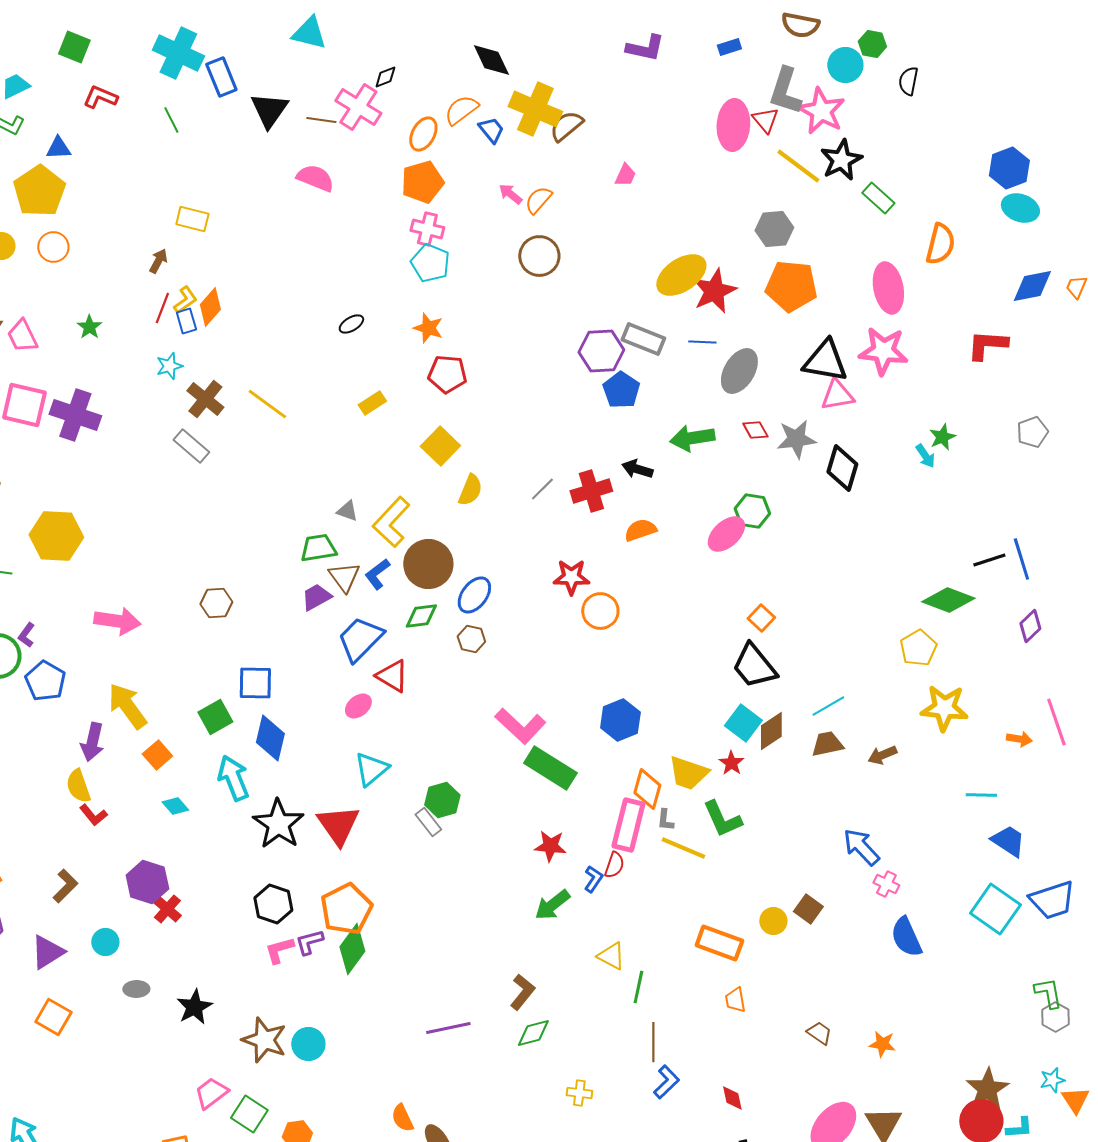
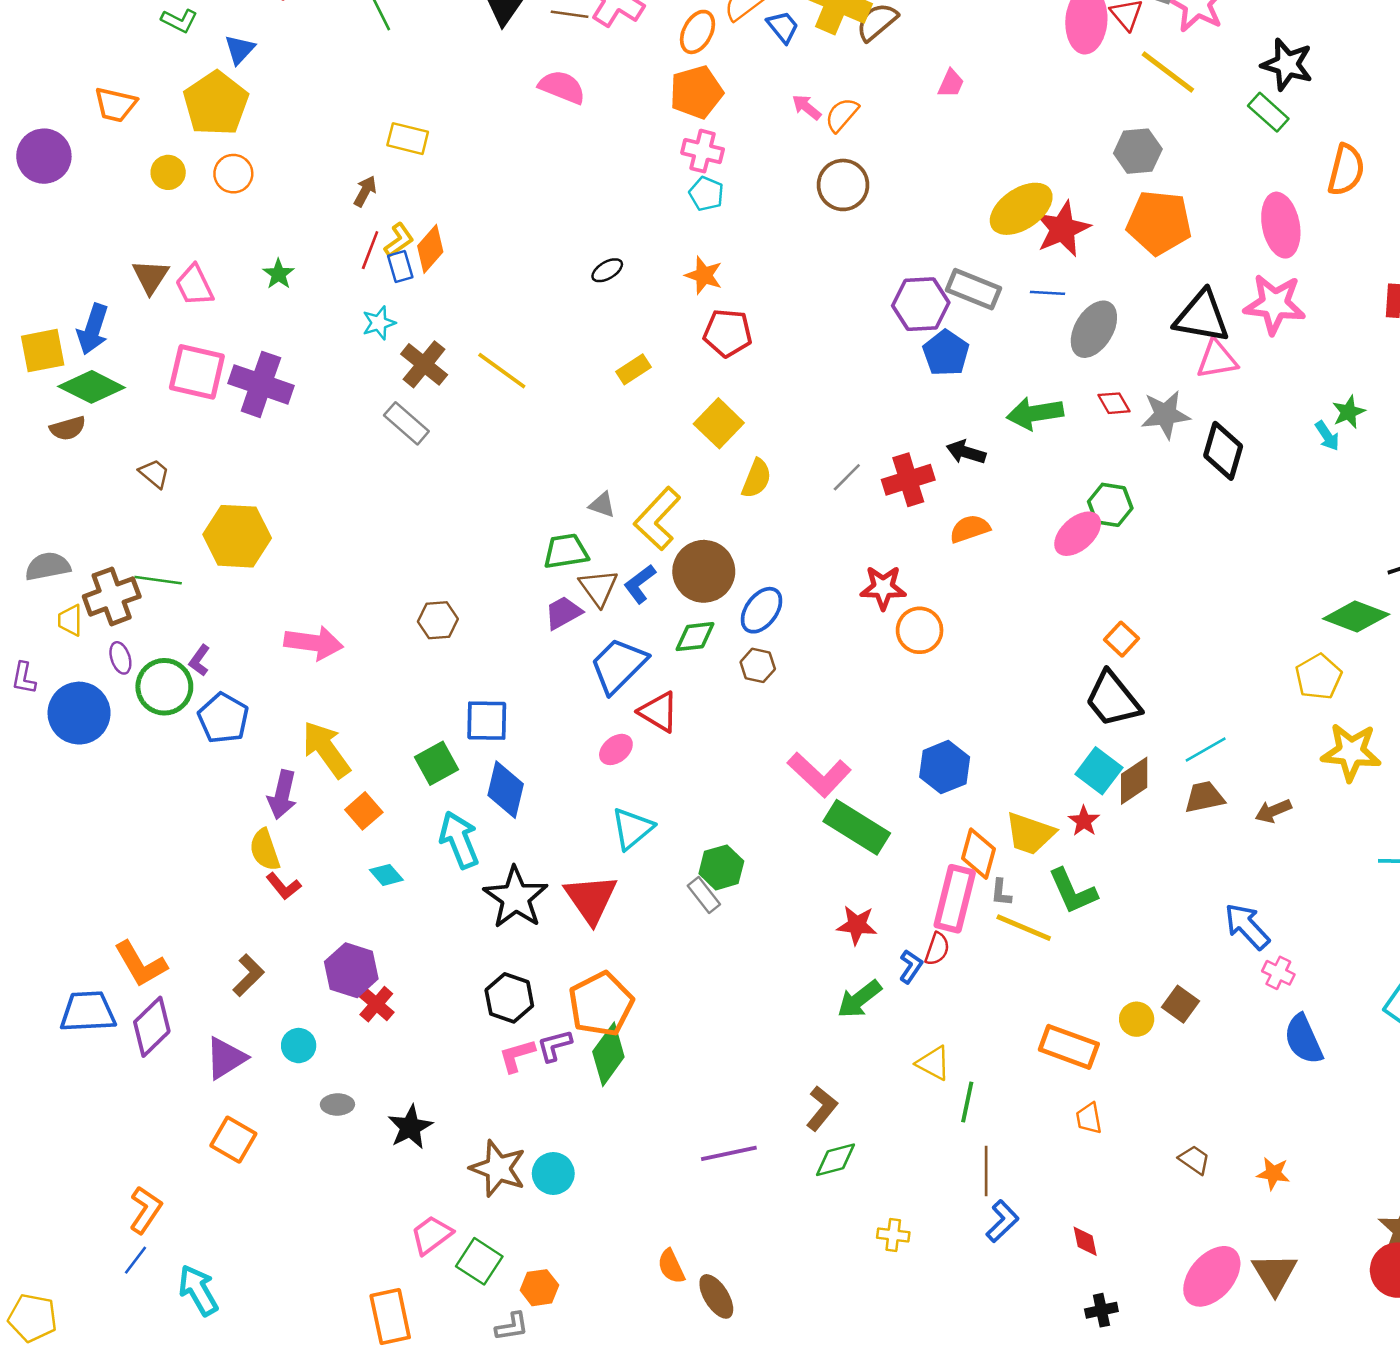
blue triangle: (58, 148) -> (240, 49), turned -44
black star: (841, 160) -> (1287, 65), moved, turned -30
cyan pentagon: (430, 263) -> (706, 194), size x0.7

